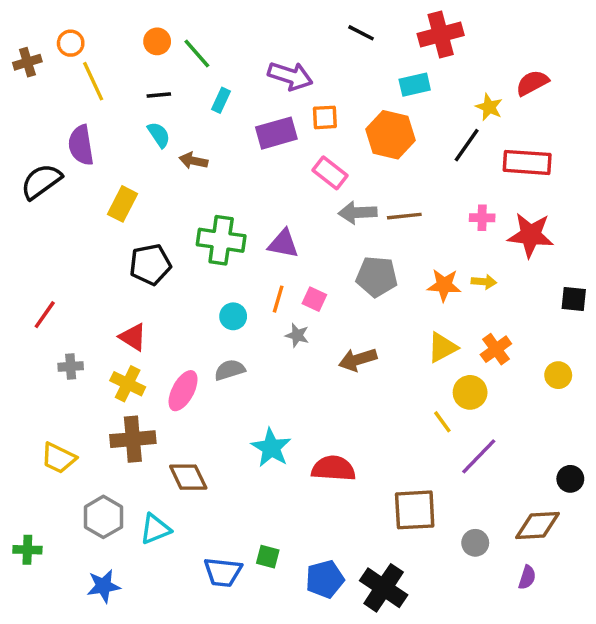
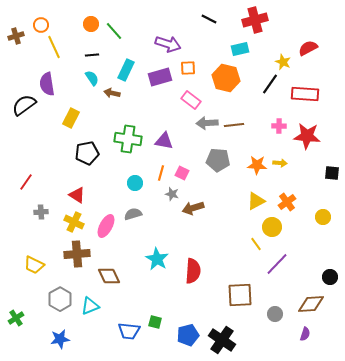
cyan rectangle: (221, 100) -> (126, 70), moved, size x1.5
brown arrow: (358, 360) -> (193, 208), moved
red semicircle: (333, 468) -> (193, 271), turned 90
green cross: (27, 550) -> (16, 318), turned -35

